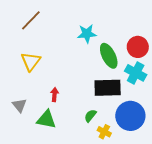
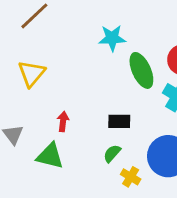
black rectangle: (108, 88) -> (119, 121), moved, size x0.6

